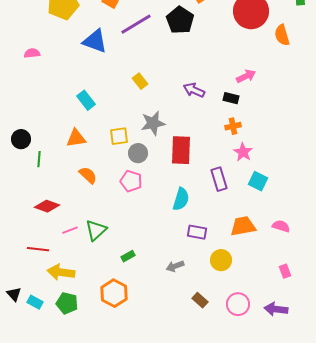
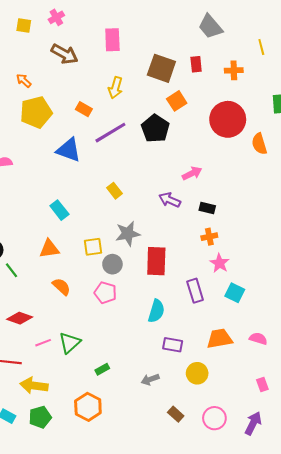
pink arrow: (246, 76) -> (192, 173), moved
green line: (39, 159) -> (11, 270), turned -42
green pentagon: (67, 303) -> (40, 417), turned -30
purple arrow: (276, 309) -> (253, 423), turned 110

